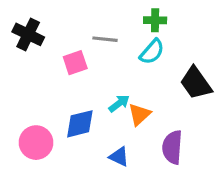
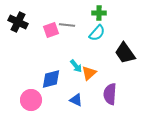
pink square: (75, 63) -> (51, 30), moved
cyan arrow: (119, 103) -> (76, 66), turned 88
pink circle: (36, 143) -> (31, 100), moved

